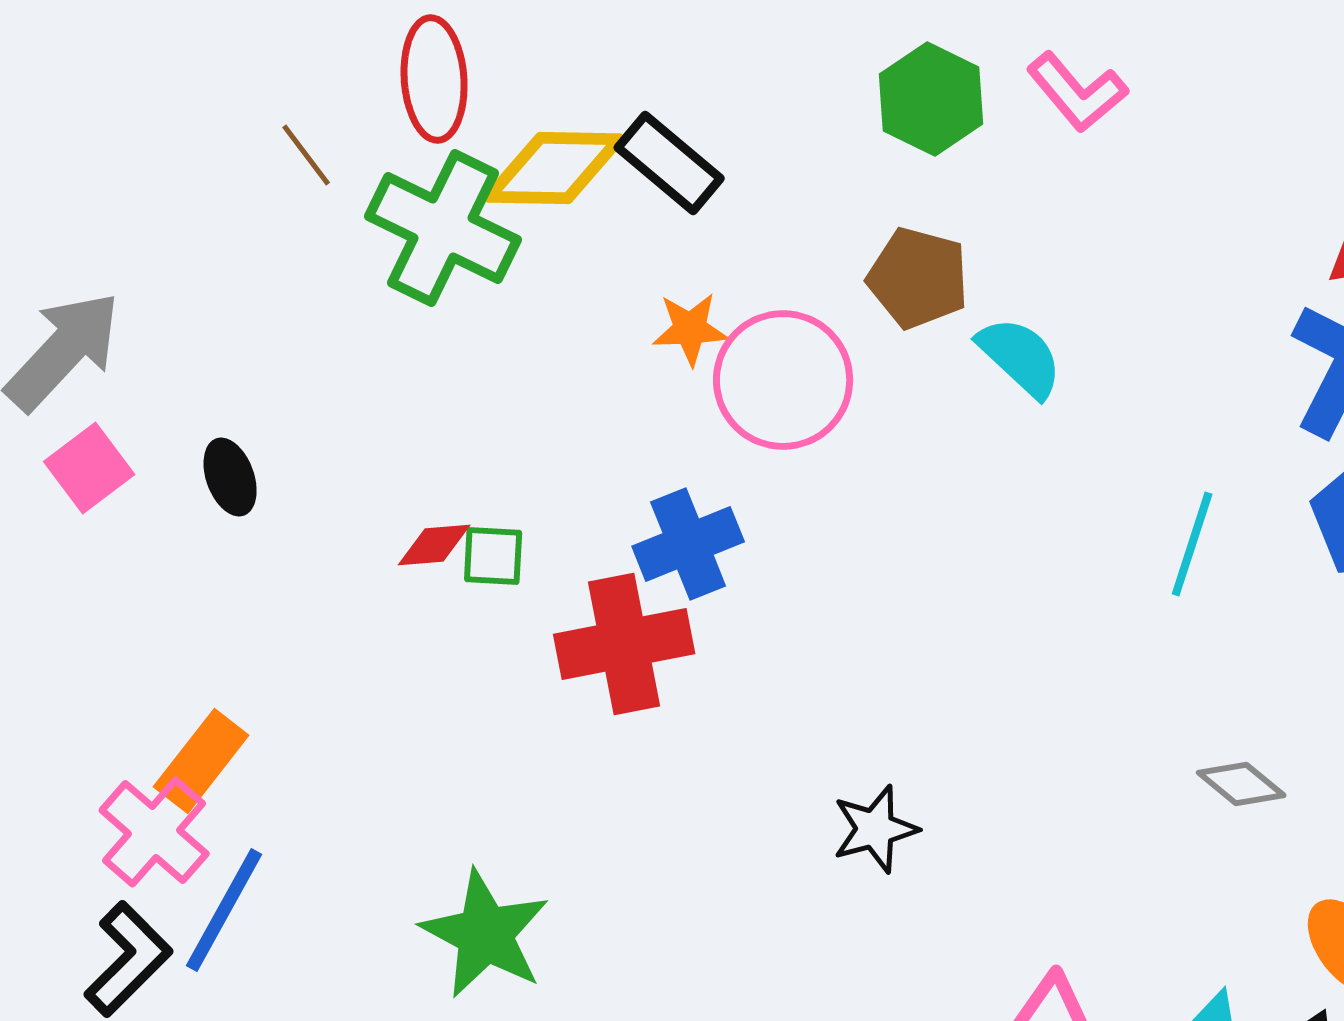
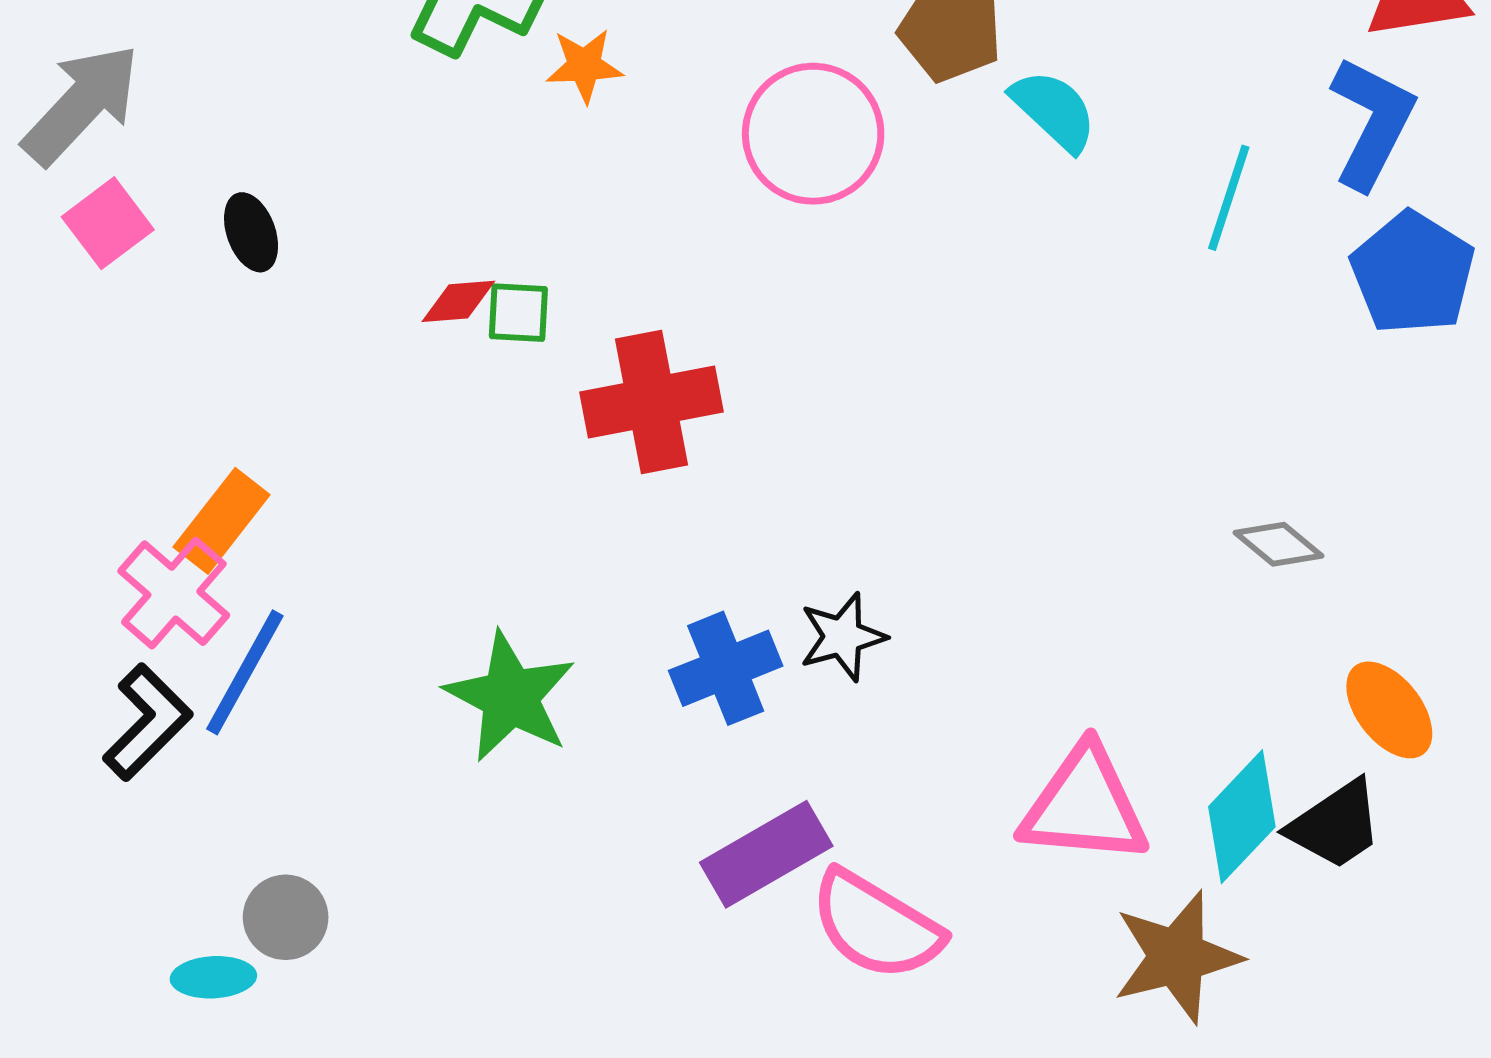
orange star: (690, 329) -> (584, 66), moved
blue cross: (688, 544) -> (726, 668), moved
cyan line: (1192, 544) -> (1229, 198), moved
black star: (875, 829) -> (843, 637), moved

